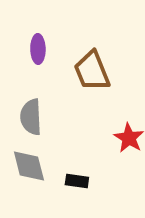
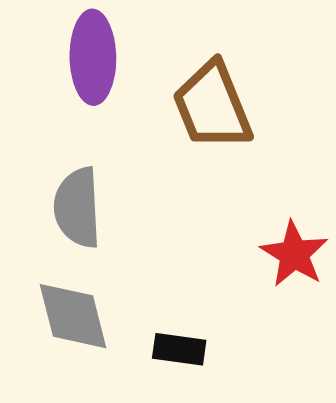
purple ellipse: (38, 49) -> (93, 57), size x1.4

